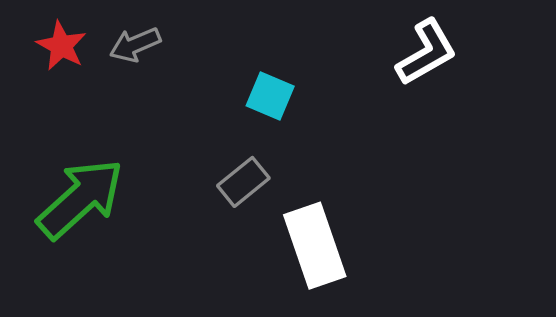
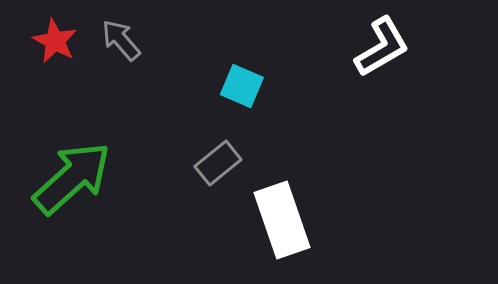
gray arrow: (135, 45) -> (121, 40), turned 72

